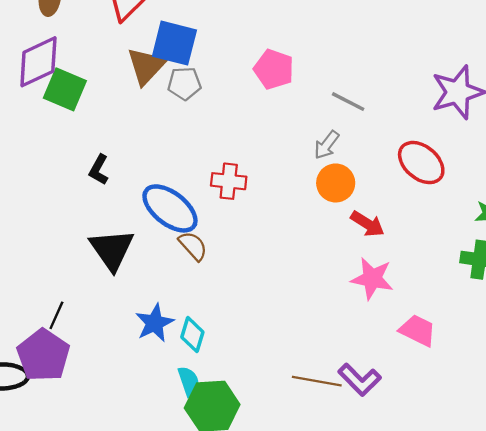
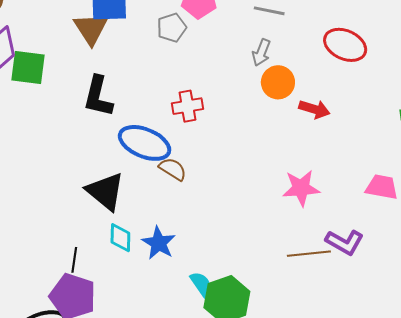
gray pentagon: (184, 83) -> (172, 28), moved
black L-shape: (99, 170) -> (98, 96), moved, size x1.6
pink star: (372, 279) -> (301, 188), moved
cyan diamond: (192, 335) -> (120, 238), moved

